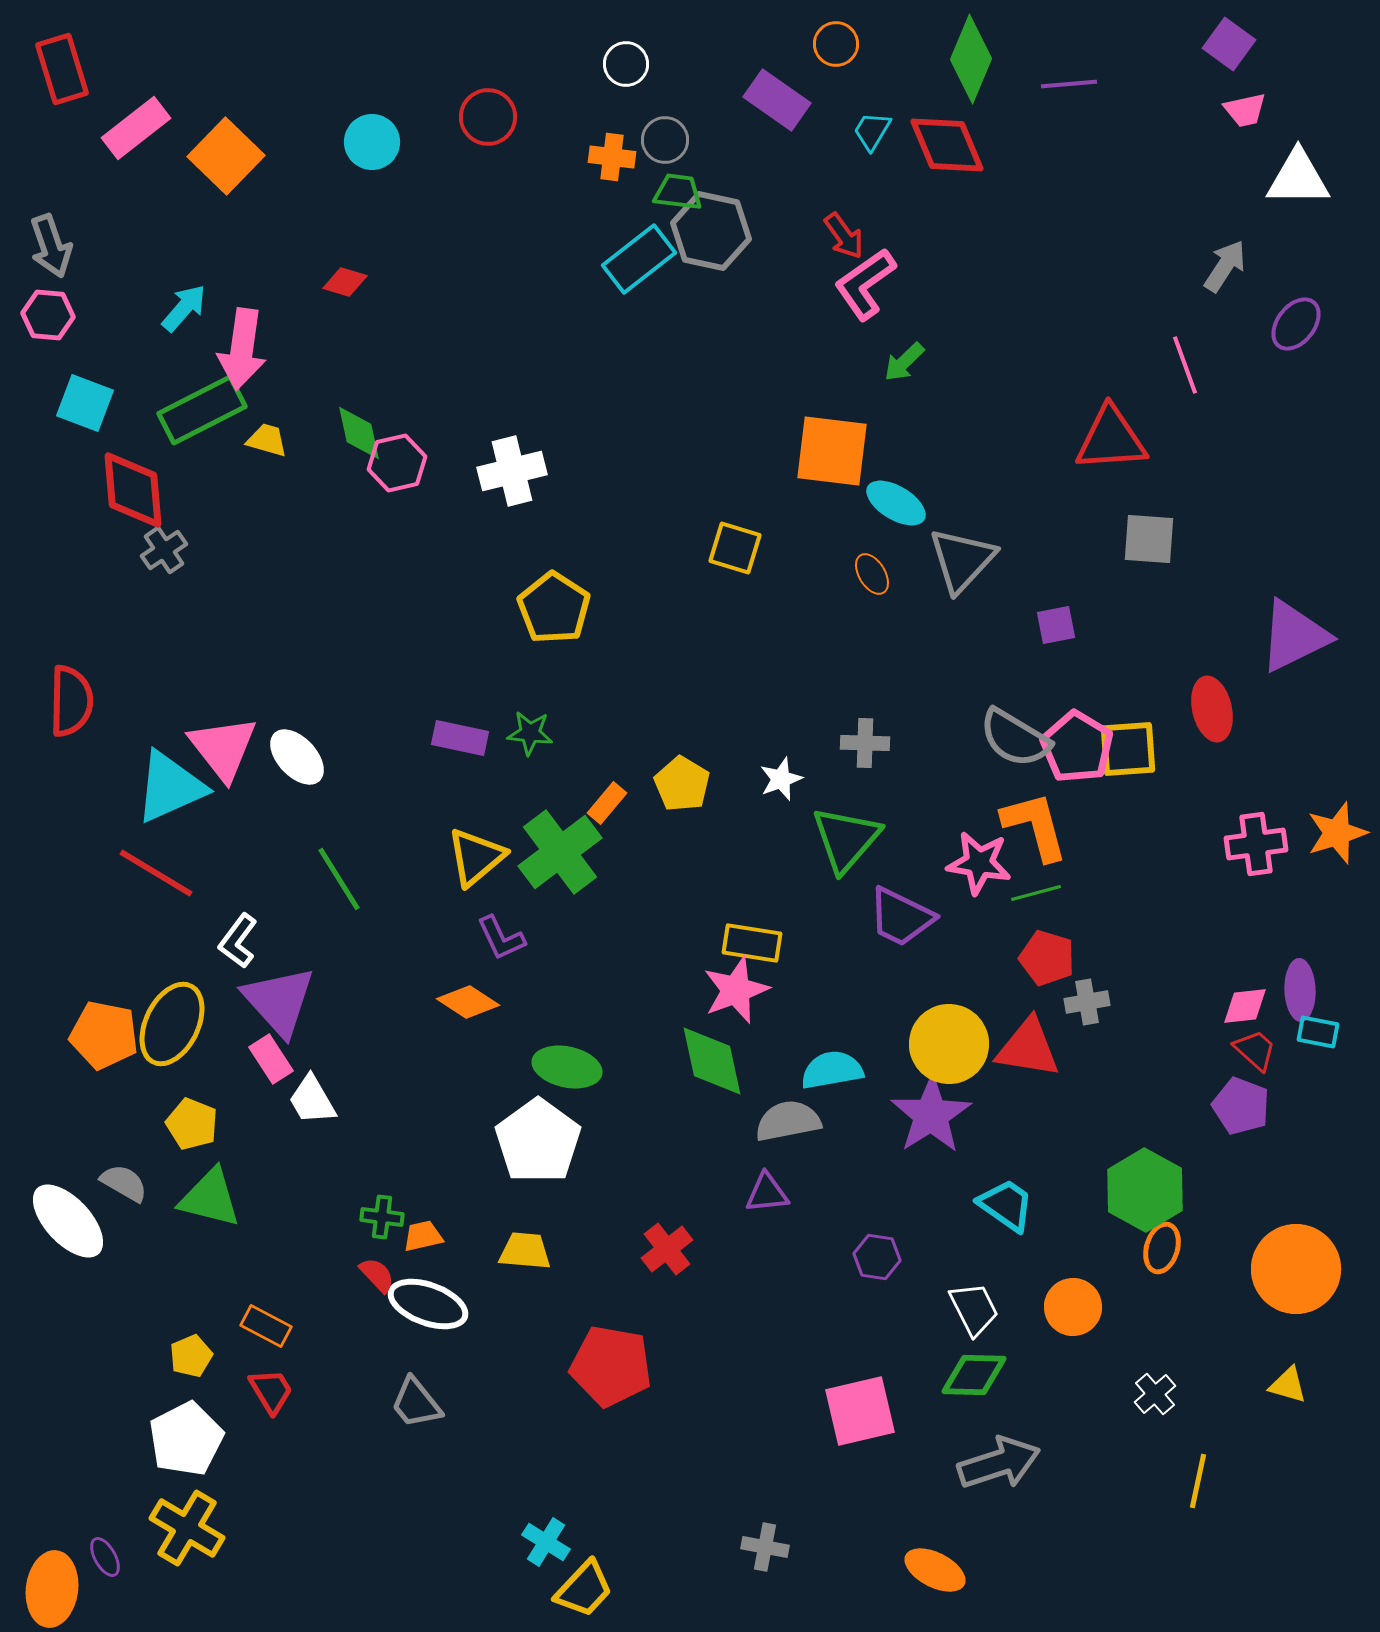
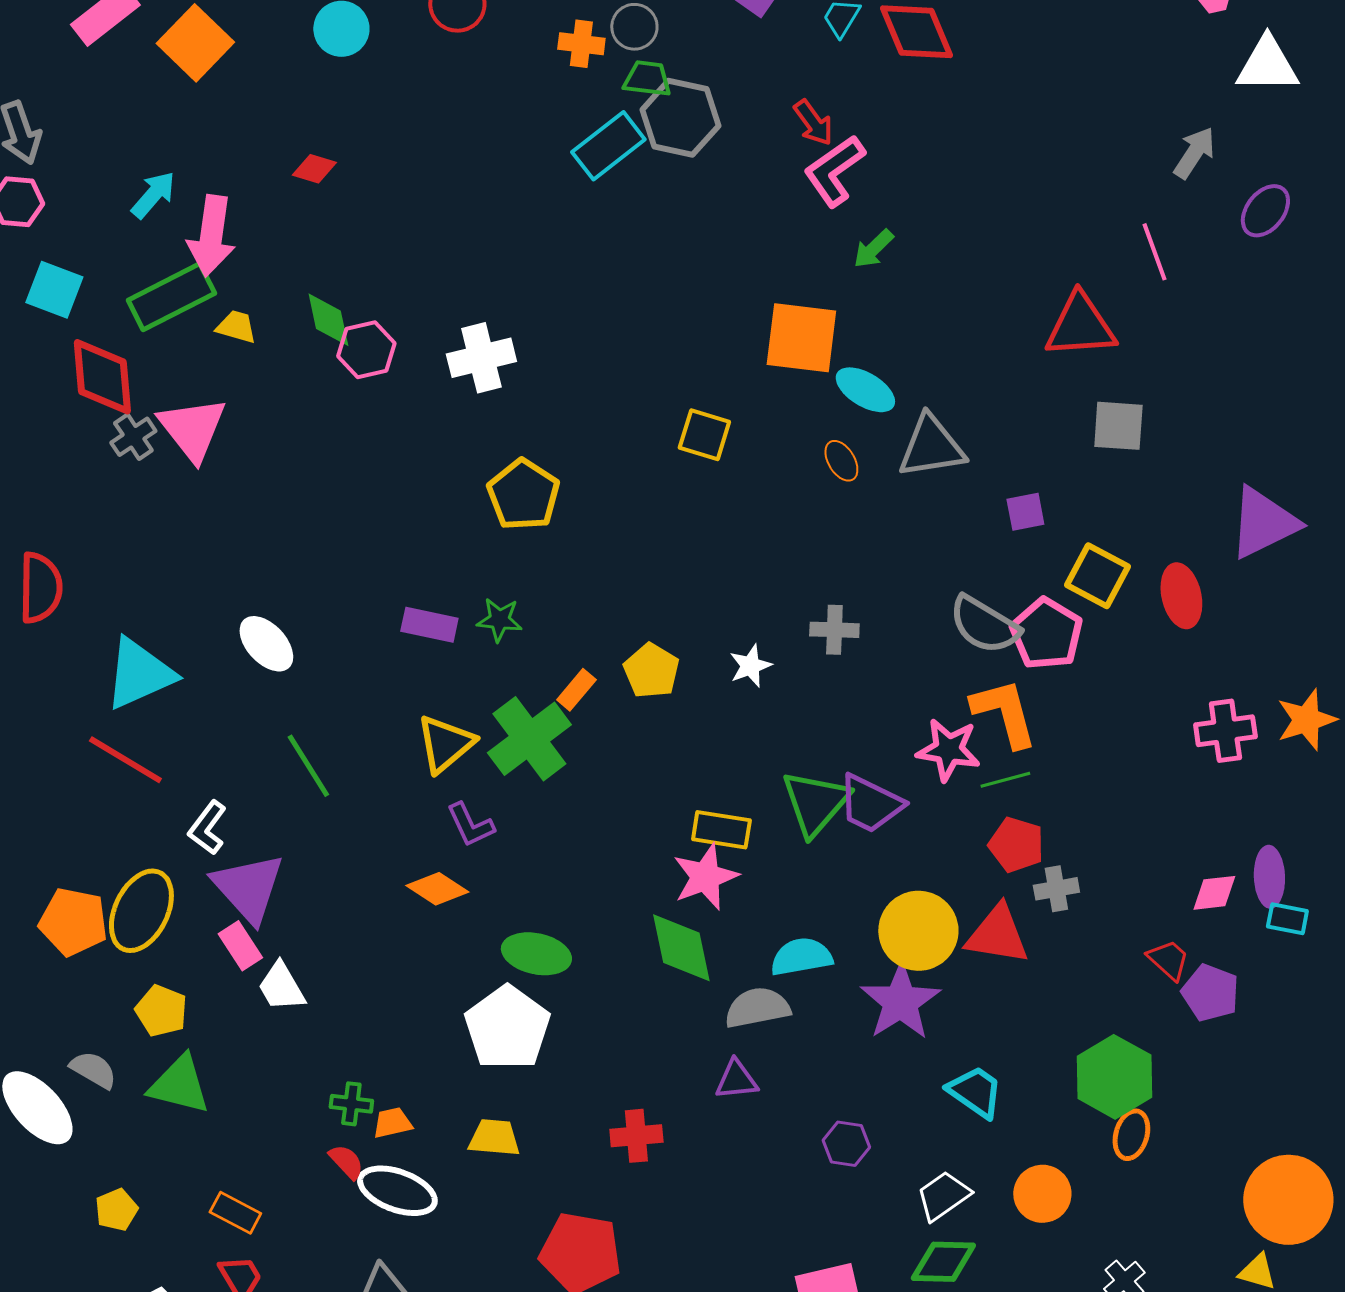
gray triangle: (962, 560) -> (931, 447), turned 38
pink triangle: (223, 748) -> (192, 429), moved
yellow square: (1128, 749) -> (1097, 576), moved, turned 32
green triangle: (846, 839) -> (815, 803), moved
red trapezoid: (1255, 1050) -> (1168, 960), moved
red cross: (667, 1249) -> (636, 1136), turned 33
orange circle: (1296, 1269) -> (1288, 1200), moved
white trapezoid: (974, 1309) -> (943, 1196), turned -98
yellow pentagon: (191, 1356) -> (116, 1210), moved

